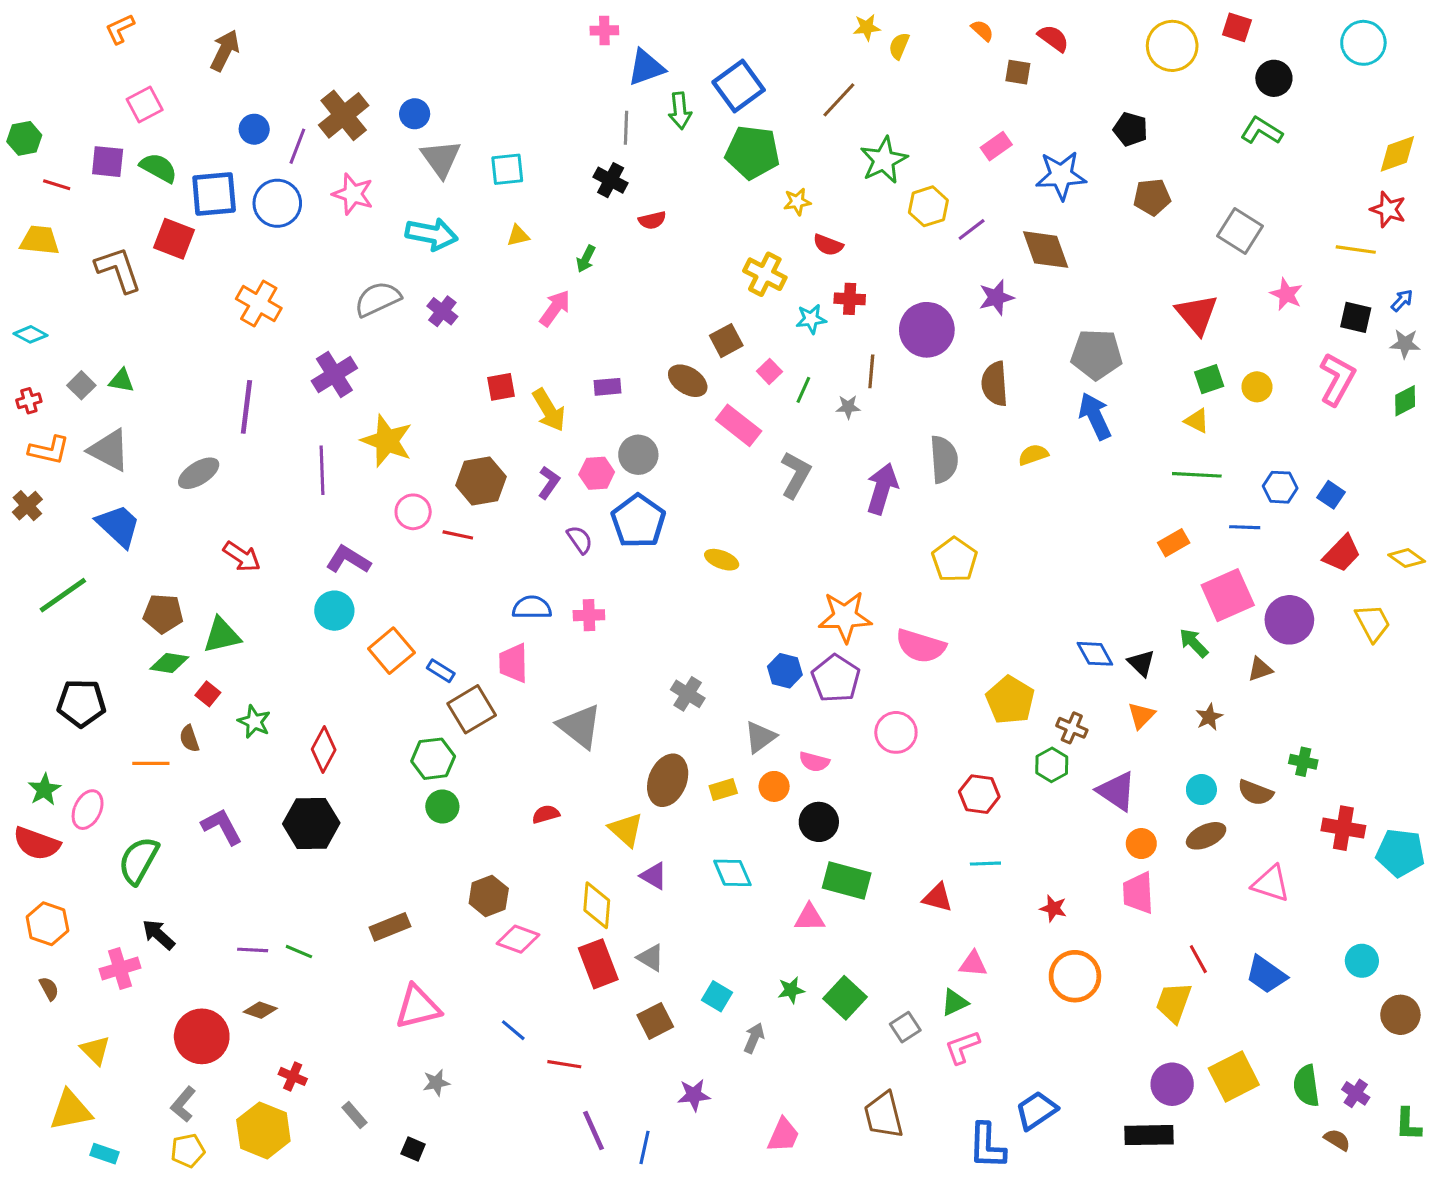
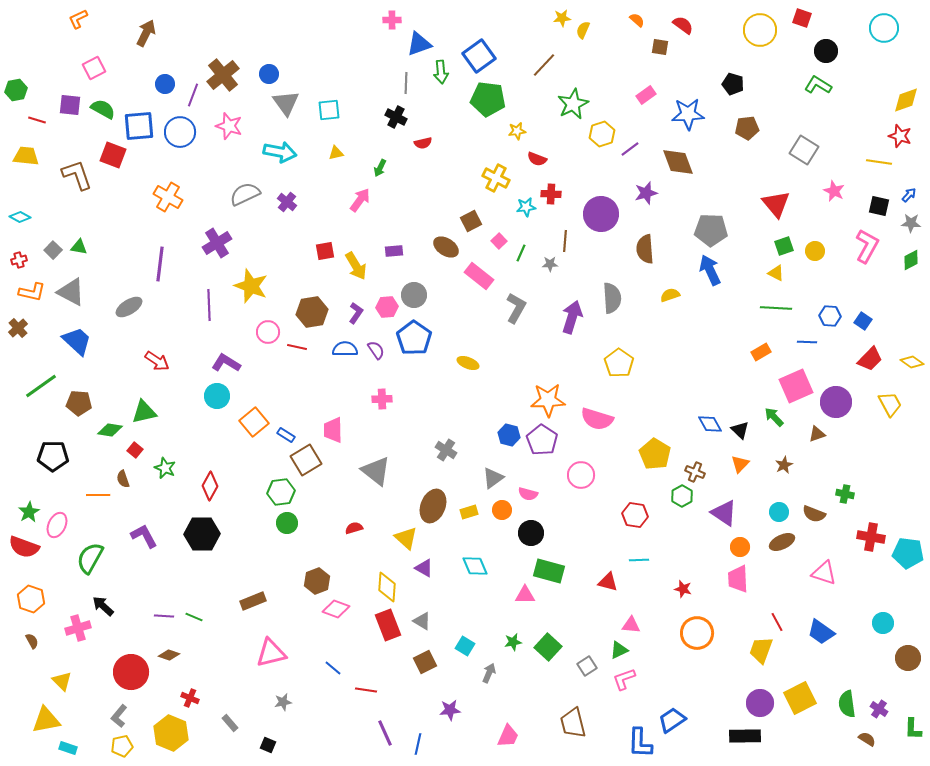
blue semicircle: (532, 607) -> (345, 349), moved
brown pentagon: (163, 614) -> (79, 403), moved

